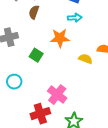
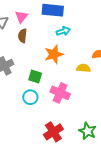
cyan circle: (14, 82) -> (30, 97), moved
pink cross: (57, 95) -> (60, 93), moved

